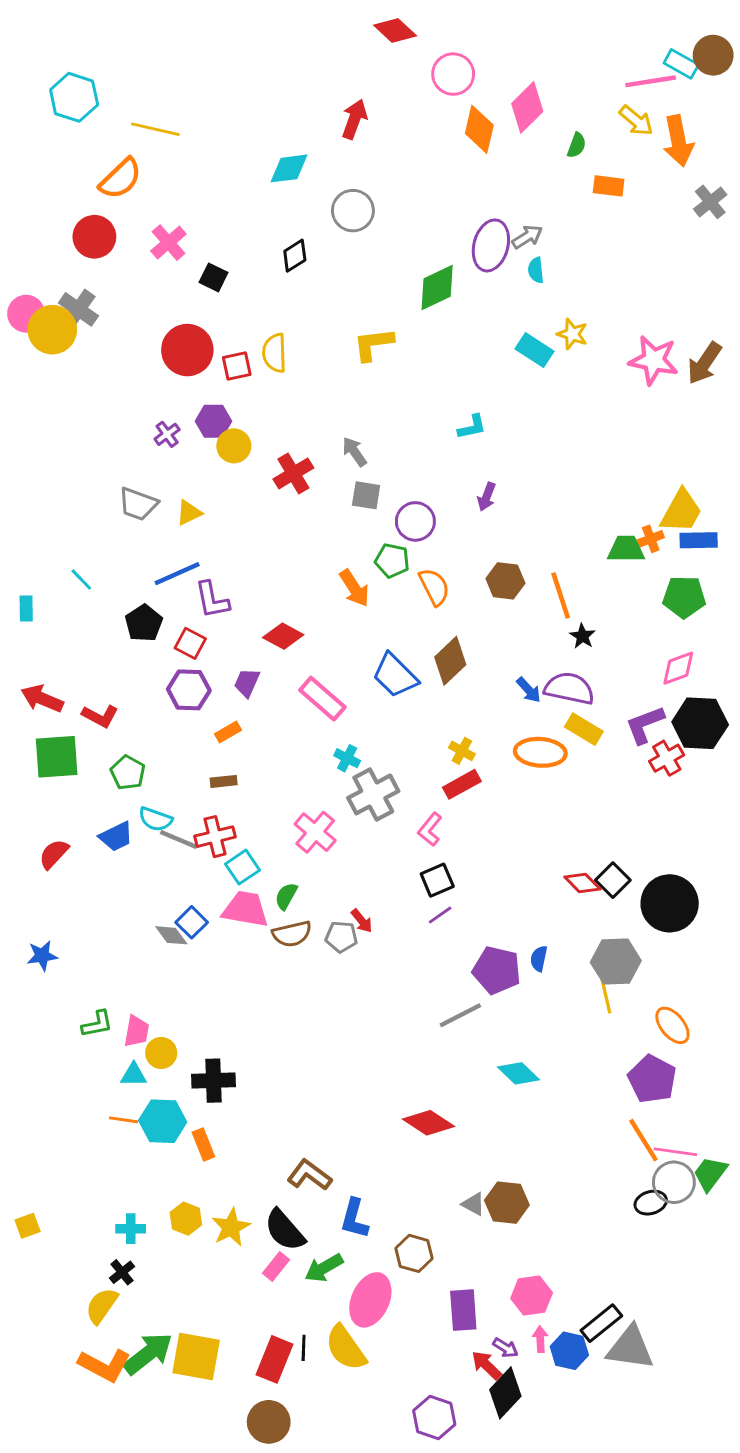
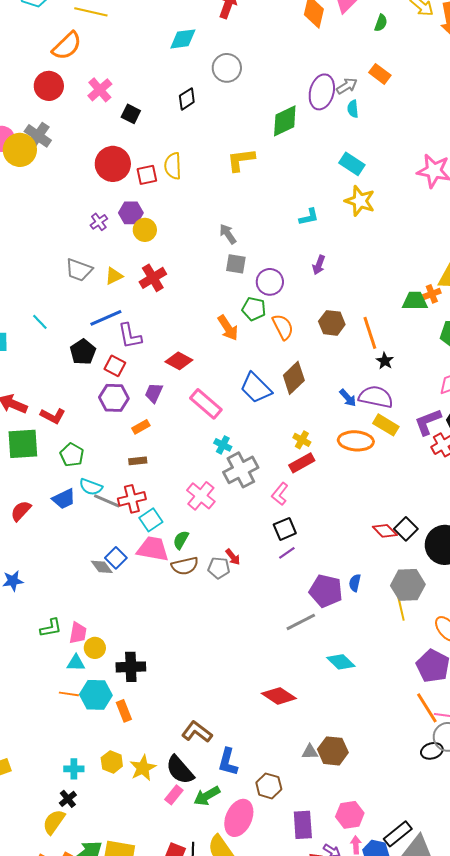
orange rectangle: (609, 186) -> (380, 74), moved, turned 30
yellow star: (572, 334) -> (360, 201), moved, size x1.4
red cross: (293, 473) -> (153, 278), moved
gray triangle: (473, 1204) -> (310, 752), turned -30

